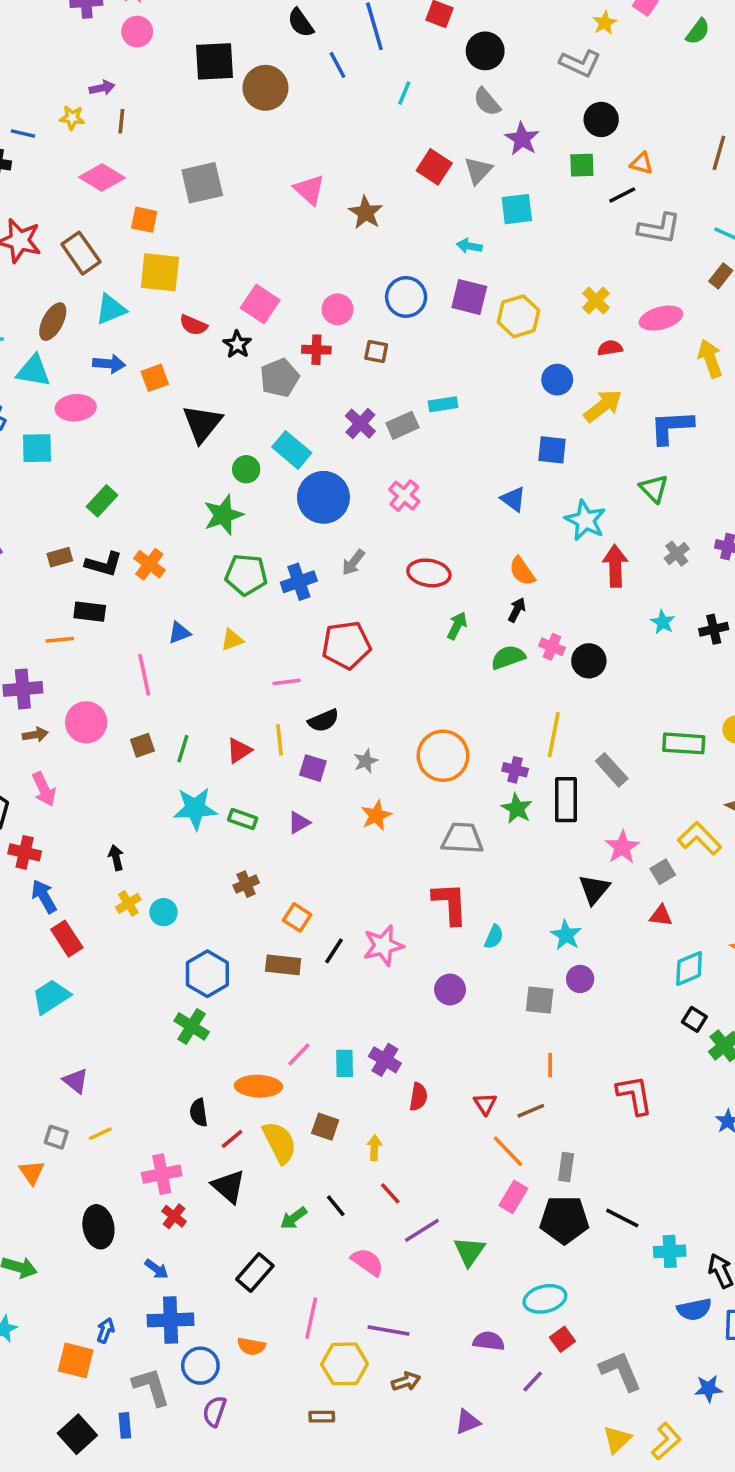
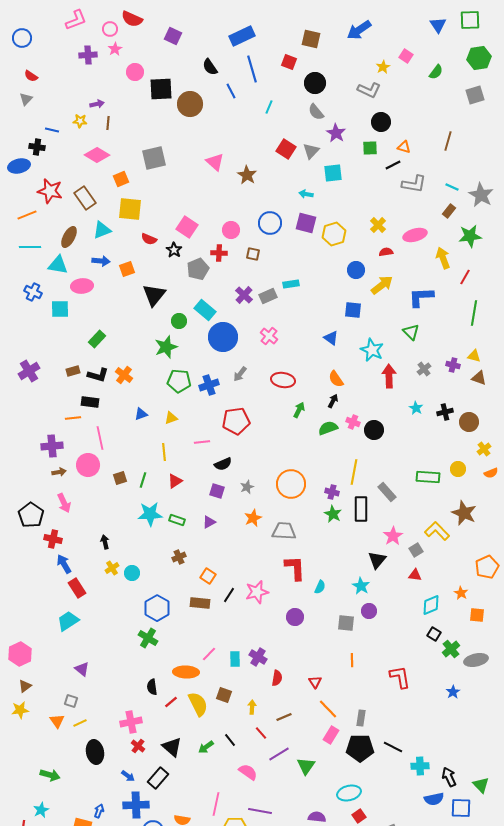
pink circle: (137, 32) -> (135, 72), moved
orange square: (144, 220) -> (121, 179), turned -35
pink line: (144, 675) -> (100, 438), moved
yellow line: (280, 740) -> (164, 452), moved
gray trapezoid: (462, 838) -> (284, 531), moved
brown line: (531, 1111) -> (284, 717), moved
yellow line: (100, 1134) -> (80, 723), moved
black triangle: (229, 1186) -> (172, 747), moved
black rectangle: (255, 1273) -> (158, 778), moved

